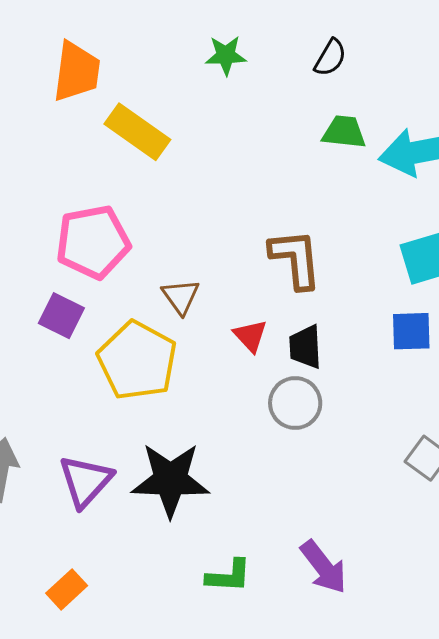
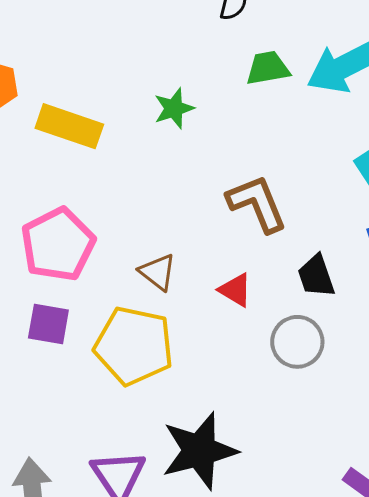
green star: (226, 55) -> (174, 108), moved
black trapezoid: (305, 347) -> (316, 276), moved

